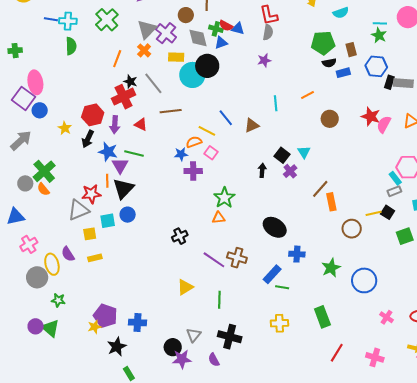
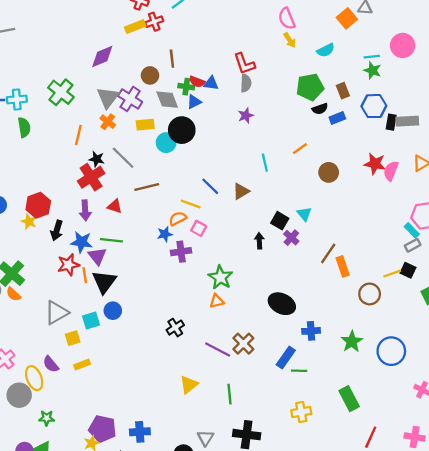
cyan circle: (192, 75) -> (166, 143), size x0.7
red hexagon: (93, 115) -> (38, 205), moved
red star: (91, 194) -> (68, 265), moved
brown cross: (237, 258) -> (243, 344), turned 36

